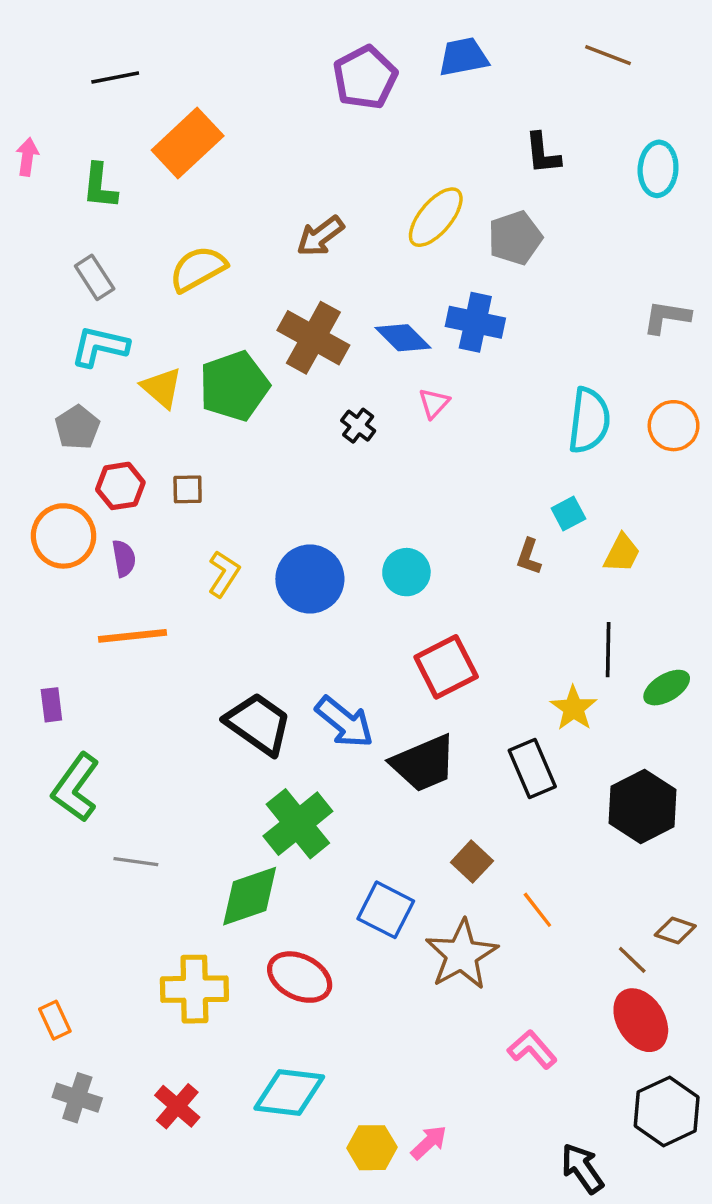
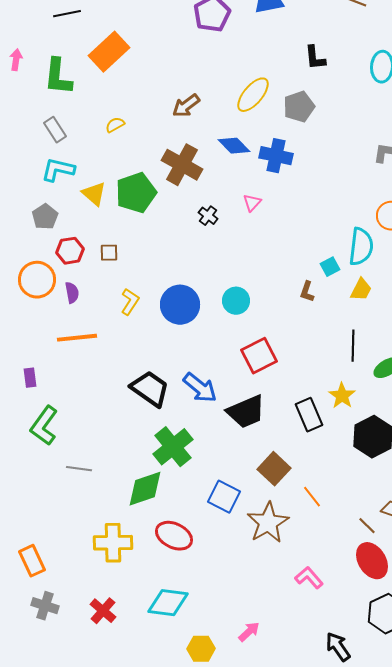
green L-shape: (100, 186) -> (58, 77), size x1.4
yellow semicircle: (198, 269) -> (115, 125), size x0.6
blue diamond: (403, 338) -> (234, 146), moved
cyan semicircle: (589, 420) -> (361, 247), moved
yellow star: (574, 708) -> (342, 396), moved
brown square: (472, 862) -> (274, 469), size x1.4
orange rectangle: (55, 1020) -> (32, 561), size x1.4
yellow hexagon: (372, 1148) -> (201, 649), moved

